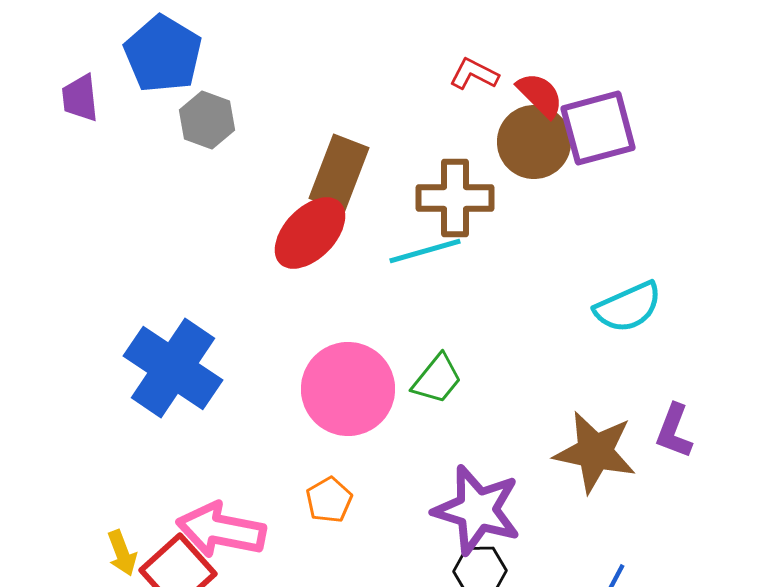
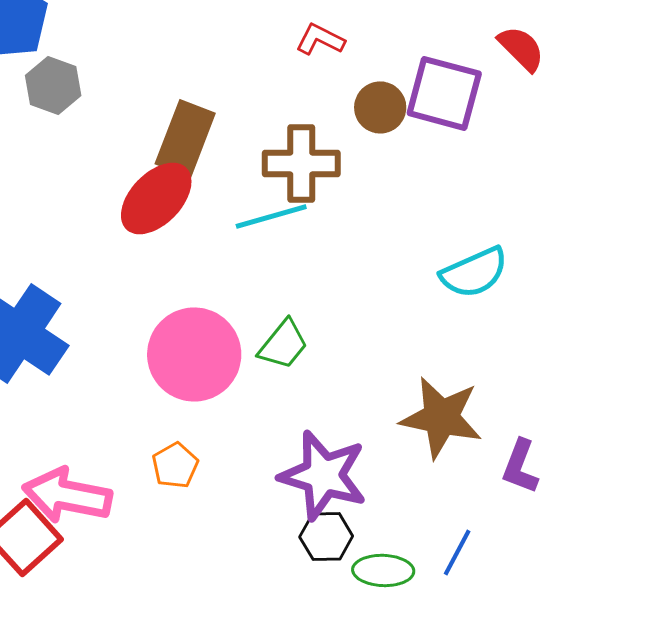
red semicircle: (540, 95) -> (521, 48), moved
purple square: (598, 128) -> (444, 93), turned 30
brown circle: (534, 142) -> (380, 107), size x0.7
purple L-shape: (674, 431) -> (520, 466), moved

